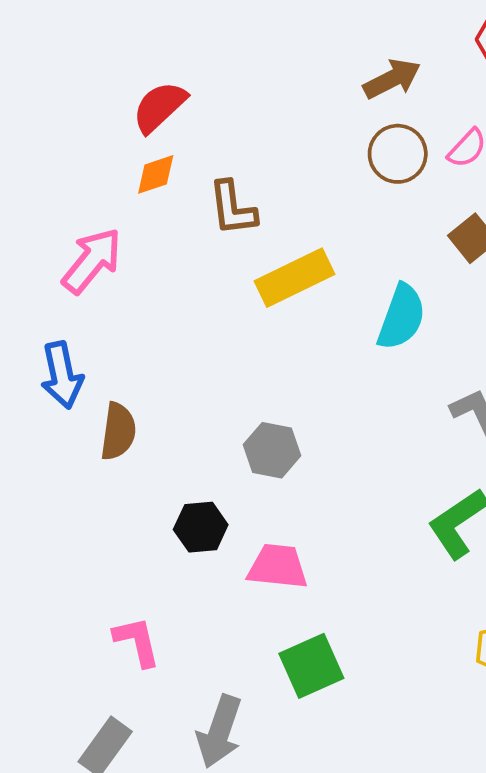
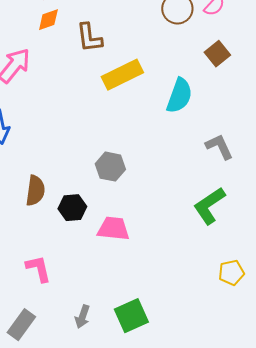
brown semicircle: (118, 431) -> (35, 191), moved
green square: (311, 666) -> (131, 316), moved
gray arrow: (219, 732) -> (82, 317), size x0.6

